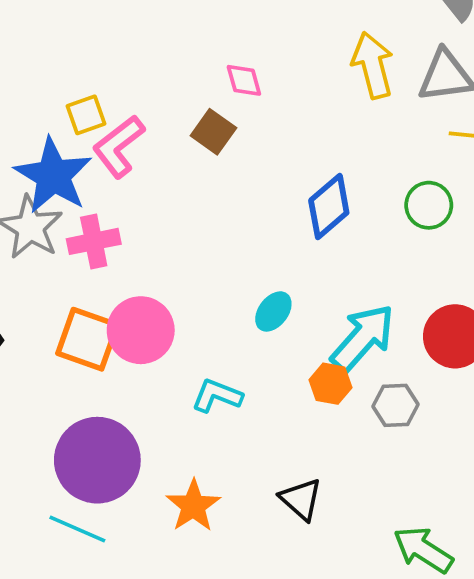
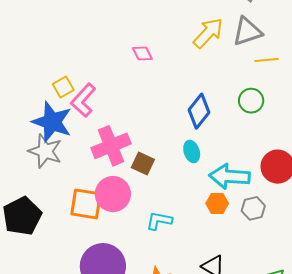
yellow arrow: (373, 65) -> (208, 33), turned 68
brown square: (213, 132) -> (143, 164), moved
pink cross: (94, 241) -> (111, 146), moved, size x1.4
cyan ellipse: (273, 311) -> (192, 152), moved, turned -45
cyan arrow: (363, 338) -> (230, 176), turned -117

